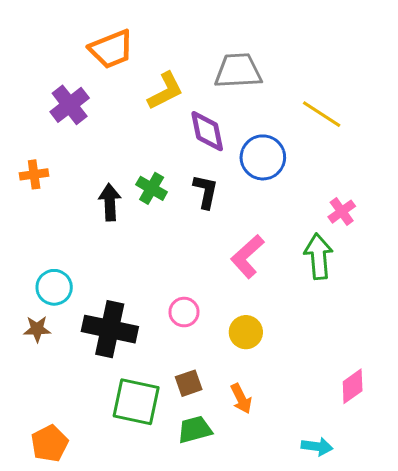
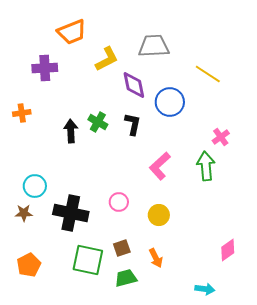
purple cross: (70, 105) -> (45, 68), turned 35
orange pentagon: (49, 443) -> (29, 265), moved

